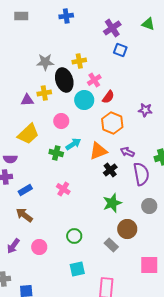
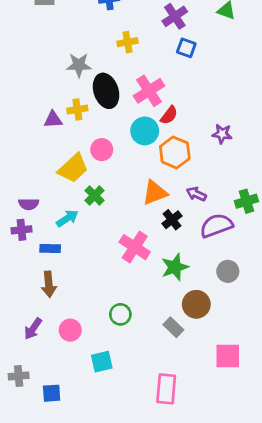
yellow cross: (79, 61) -> (128, 42), moved
pink cross: (94, 80) -> (149, 91), size x1.5
cyan circle: (84, 100) -> (145, 131), moved
yellow trapezoid: (28, 134) -> (73, 168), moved
cyan arrow: (73, 144) -> (67, 218), moved
green cross: (56, 153) -> (95, 195), turned 32
purple semicircle: (141, 174) -> (216, 226), turned -100
pink cross: (63, 189) -> (135, 247), moved, size x1.5
blue rectangle: (25, 190) -> (50, 248), turned 32
brown arrow: (24, 215) -> (49, 284), turned -132
cyan square: (77, 269) -> (102, 362), moved

